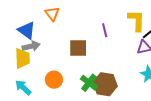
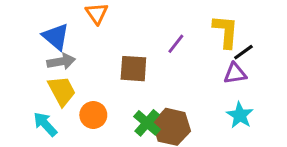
purple line: (105, 30) -> (176, 44), turned 48
yellow trapezoid: (22, 58) -> (62, 91), moved, turned -30

